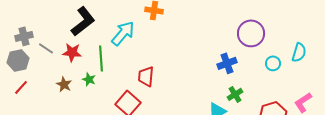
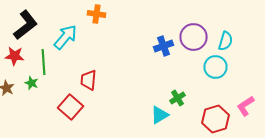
cyan semicircle: (299, 52) -> (226, 41), moved
blue cross: (227, 63) -> (164, 46), moved
cyan circle: (273, 63) -> (216, 67), size x1.5

